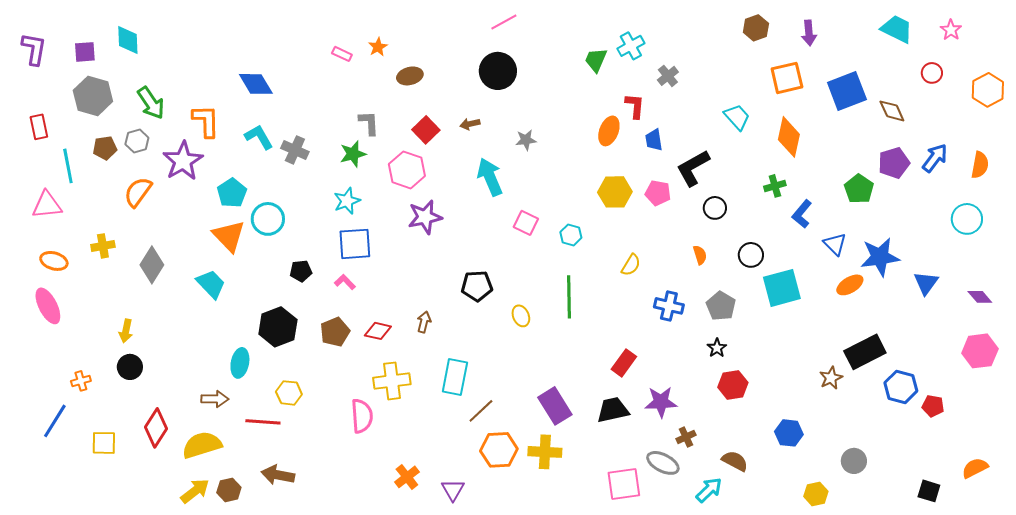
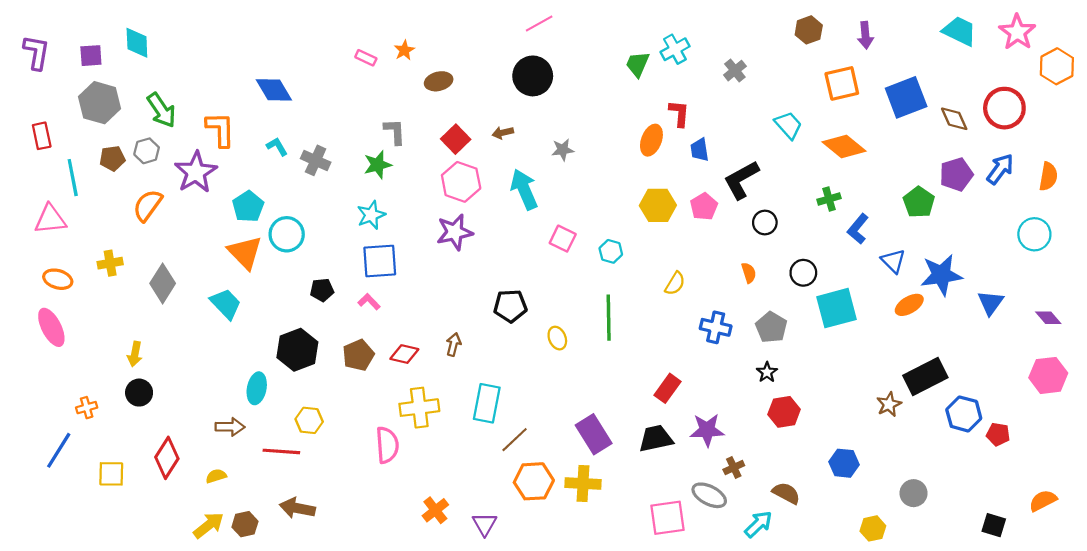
pink star: (951, 30) -> (1017, 32), size x1.6
red circle: (932, 73) -> (1004, 108), moved, size x1.8
gray cross: (668, 76) -> (735, 71), moved
orange hexagon: (988, 90) -> (1057, 66), moved
cyan L-shape: (259, 137) -> (277, 147), size x0.7
orange diamond: (789, 137) -> (844, 147), turned -63
pink hexagon: (407, 170) -> (461, 182), moved
pink pentagon: (658, 193) -> (704, 206), turned 30
yellow semicircle: (202, 445) -> (216, 476), size x0.5

